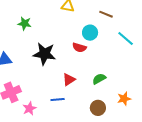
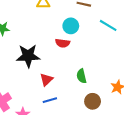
green semicircle: (99, 79) -> (81, 76), moved, turned -64
red triangle: (69, 80) -> (46, 80), moved

